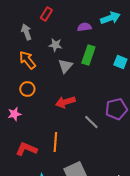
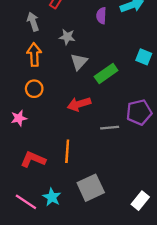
purple semicircle: (84, 27) -> (101, 16), turned -80
green rectangle: (88, 55) -> (106, 73), moved, turned 36
orange arrow: (27, 60) -> (34, 55), turned 36
gray line: (91, 122) -> (110, 128), turned -49

